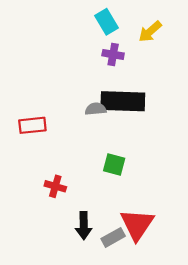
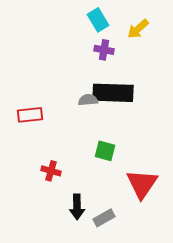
red triangle: (137, 224) -> (142, 184), moved

